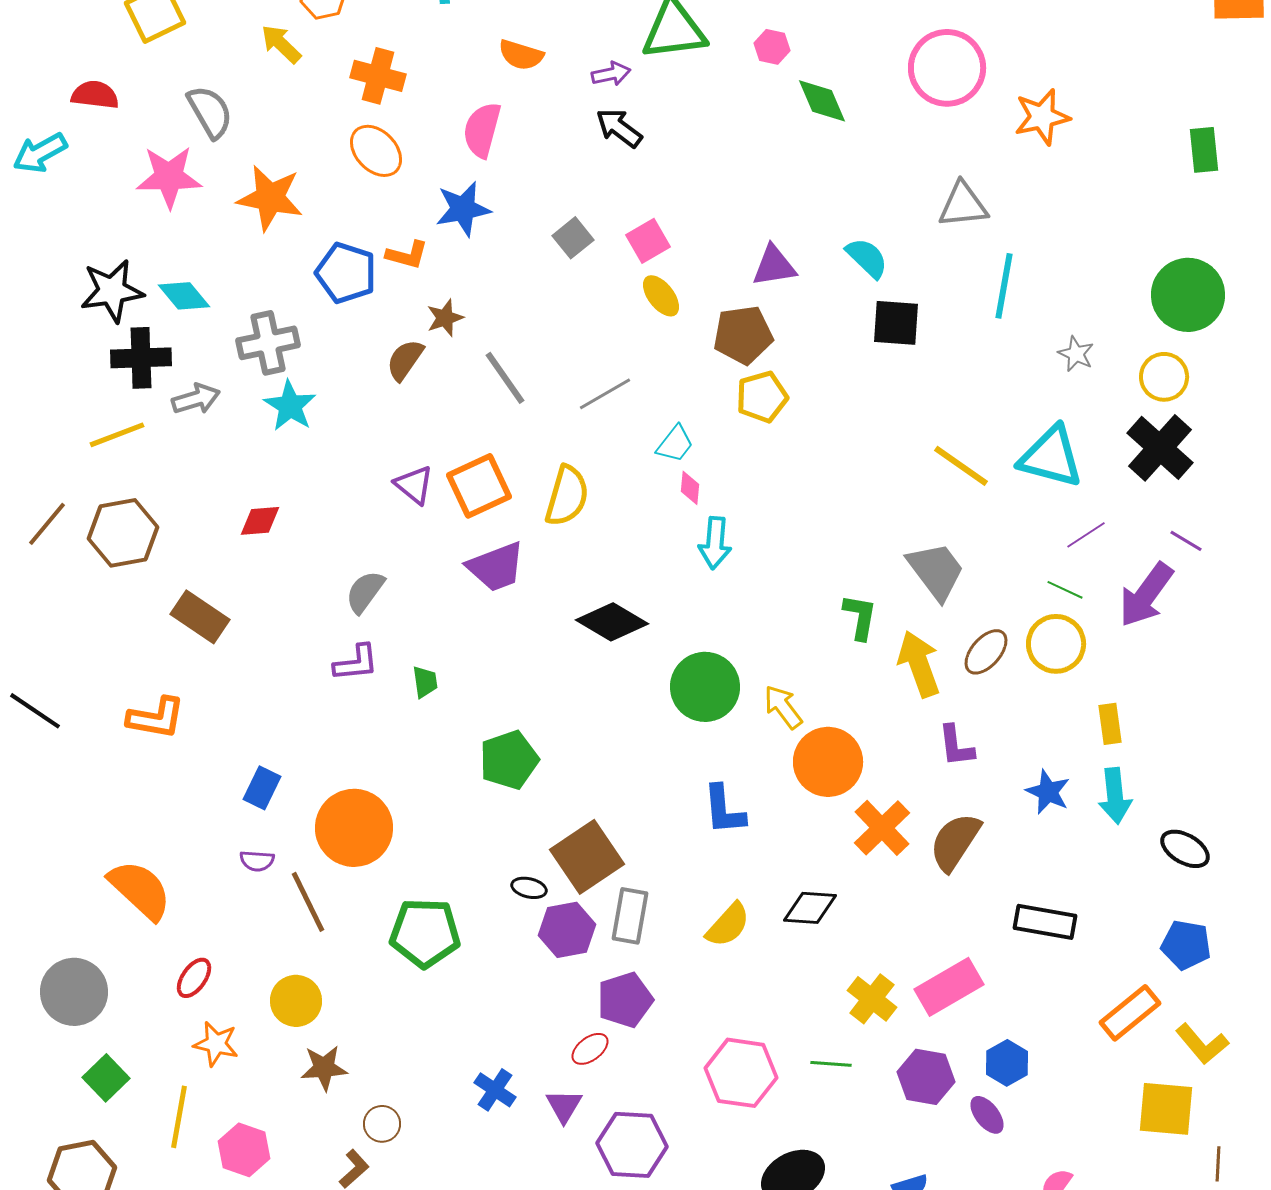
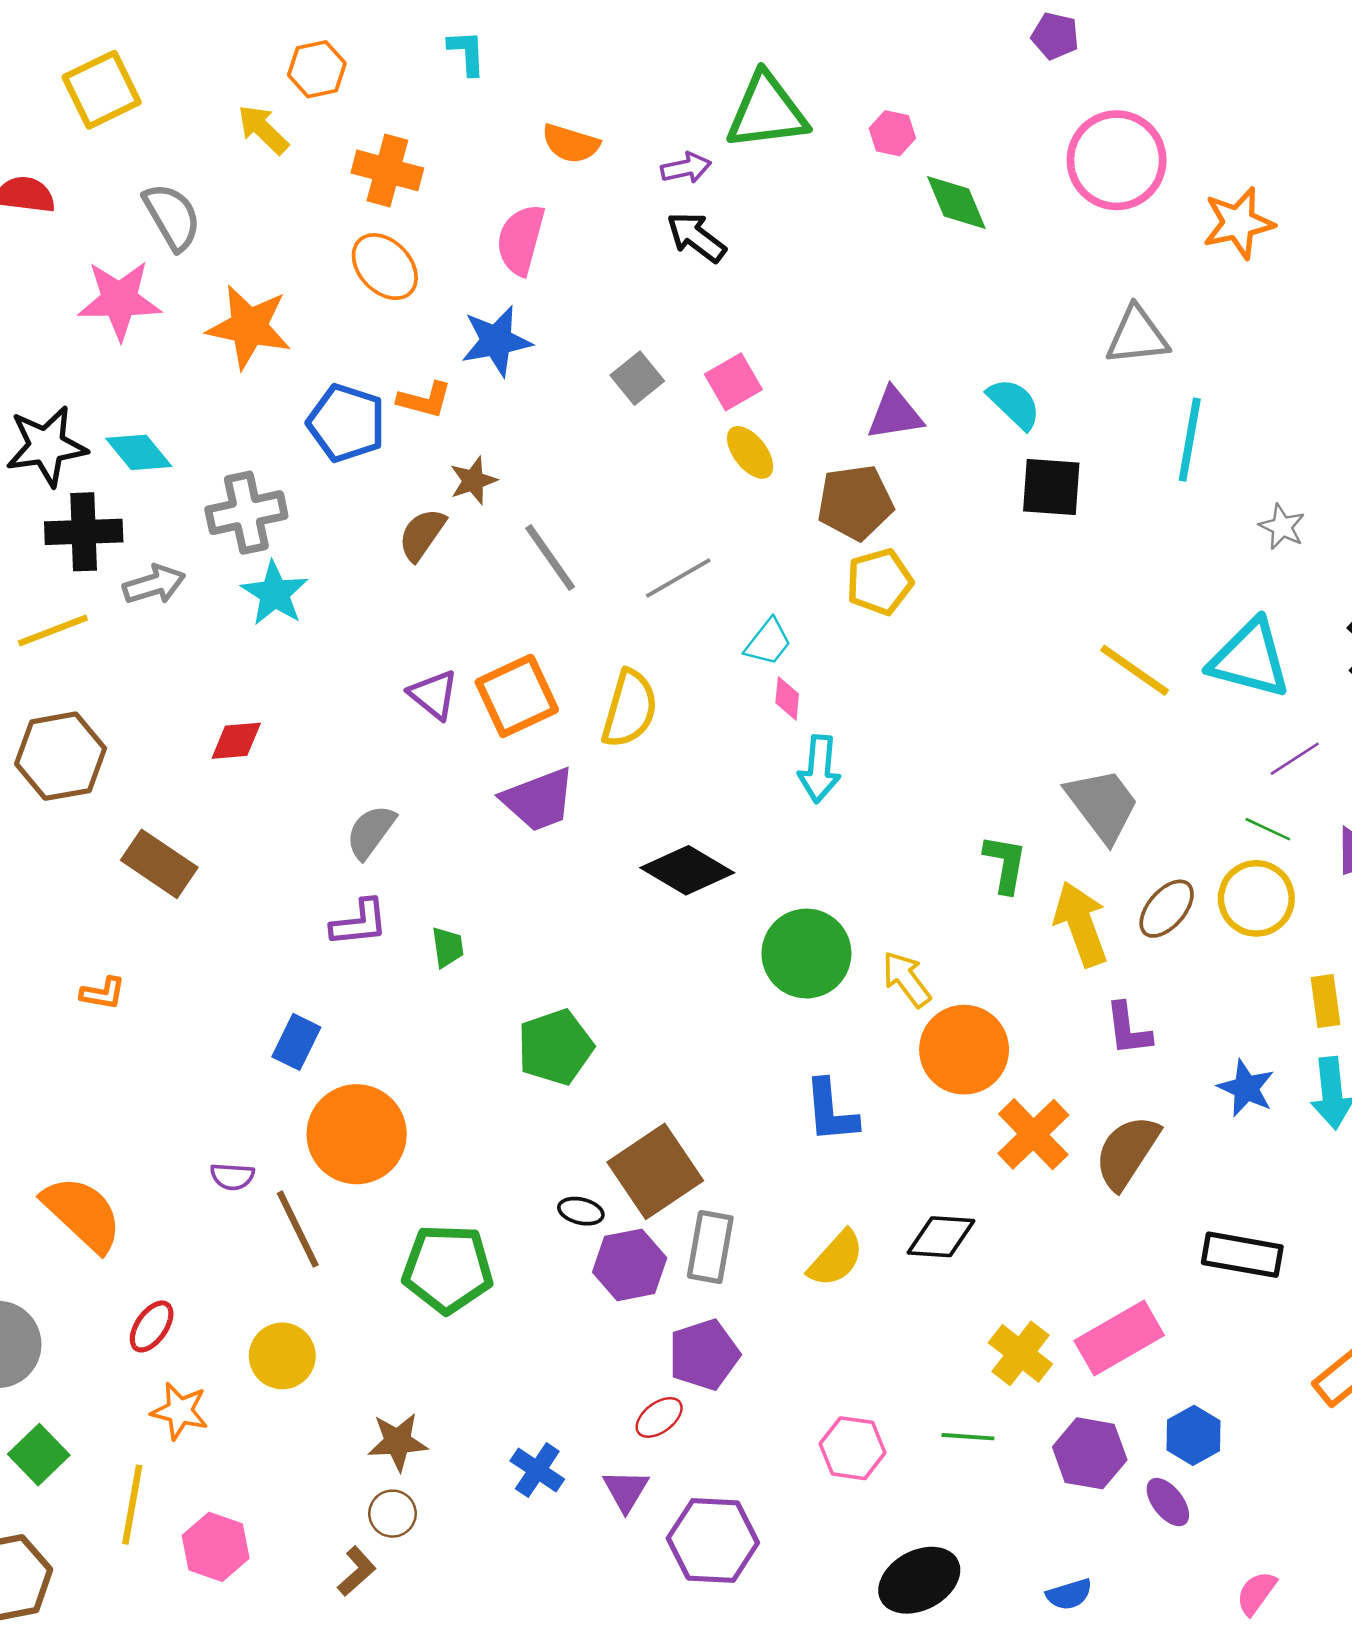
orange L-shape: (156, 718) -> (103, 993), size x0.6
blue rectangle: (262, 788) -> (296, 1042), moved
brown star: (324, 1068) -> (398, 1442), moved
pink hexagon: (741, 1073) -> (853, 1448), size x0.7

